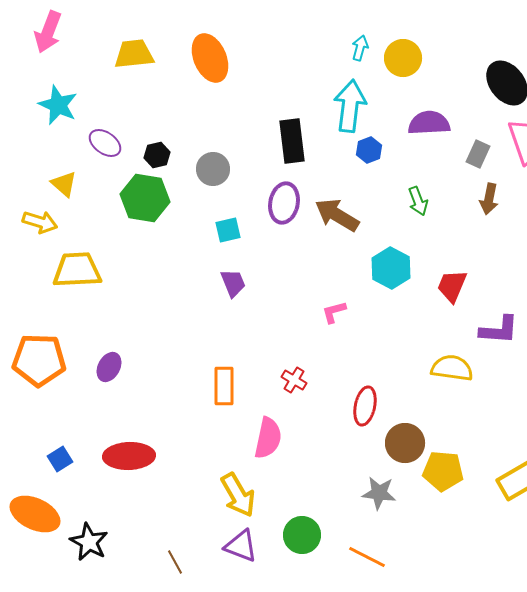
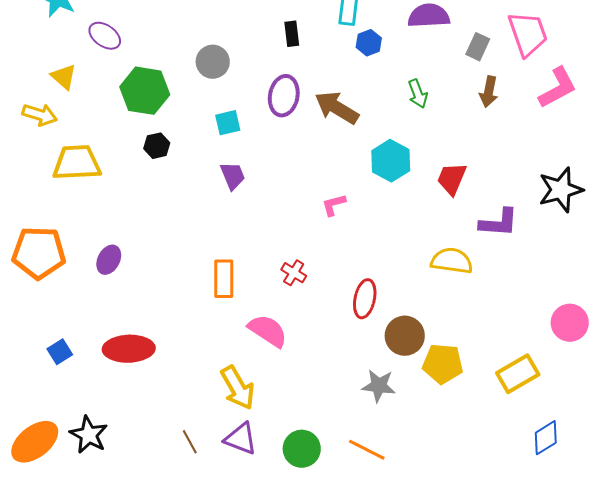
black rectangle: (292, 141) -> (292, 34), size x0.6
black hexagon: (157, 155) -> (157, 146), moved
pink semicircle: (268, 438) -> (268, 331), turned -69
orange ellipse: (35, 514) -> (35, 442), moved, turned -63
green circle: (302, 535) -> (302, 449), moved
brown line: (175, 562) -> (190, 442), moved

